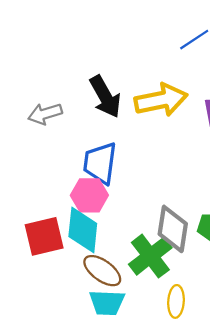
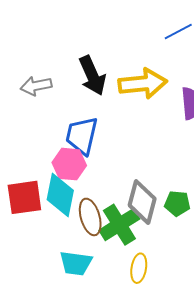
brown ellipse: (102, 271) -> (90, 217), moved, turned 33

